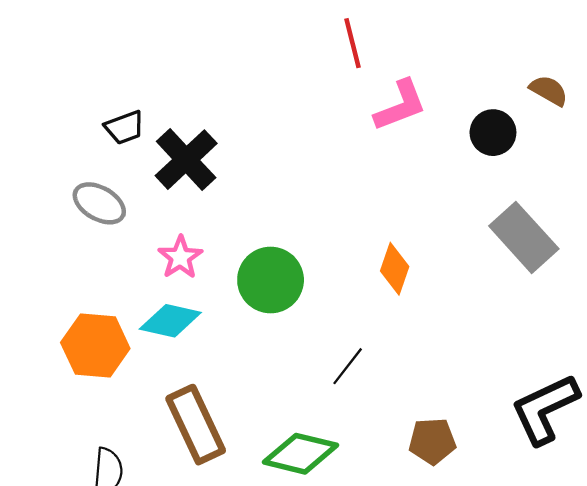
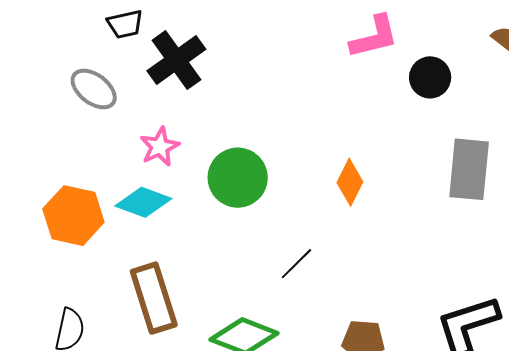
black circle: (493, 133) -> (430, 77), moved
gray rectangle: (524, 237) -> (469, 169), turned 40

